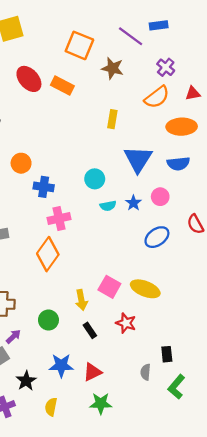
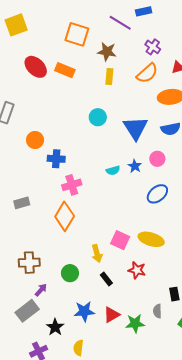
yellow rectangle: (112, 119) -> (109, 76), moved
cyan circle: (95, 179) -> (98, 117), moved
green star: (101, 403) -> (135, 323), moved

